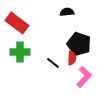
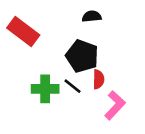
black pentagon: (79, 44) -> (82, 56), moved
green cross: (20, 52) -> (45, 89), moved

